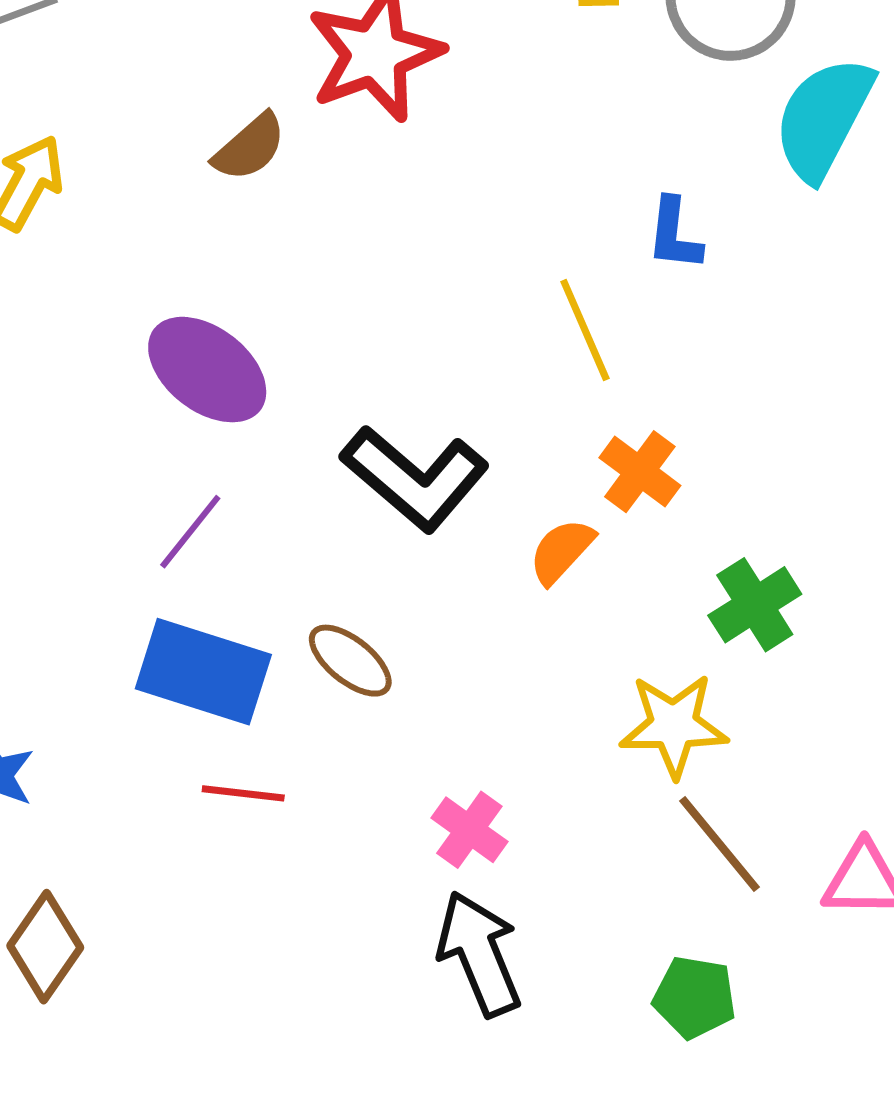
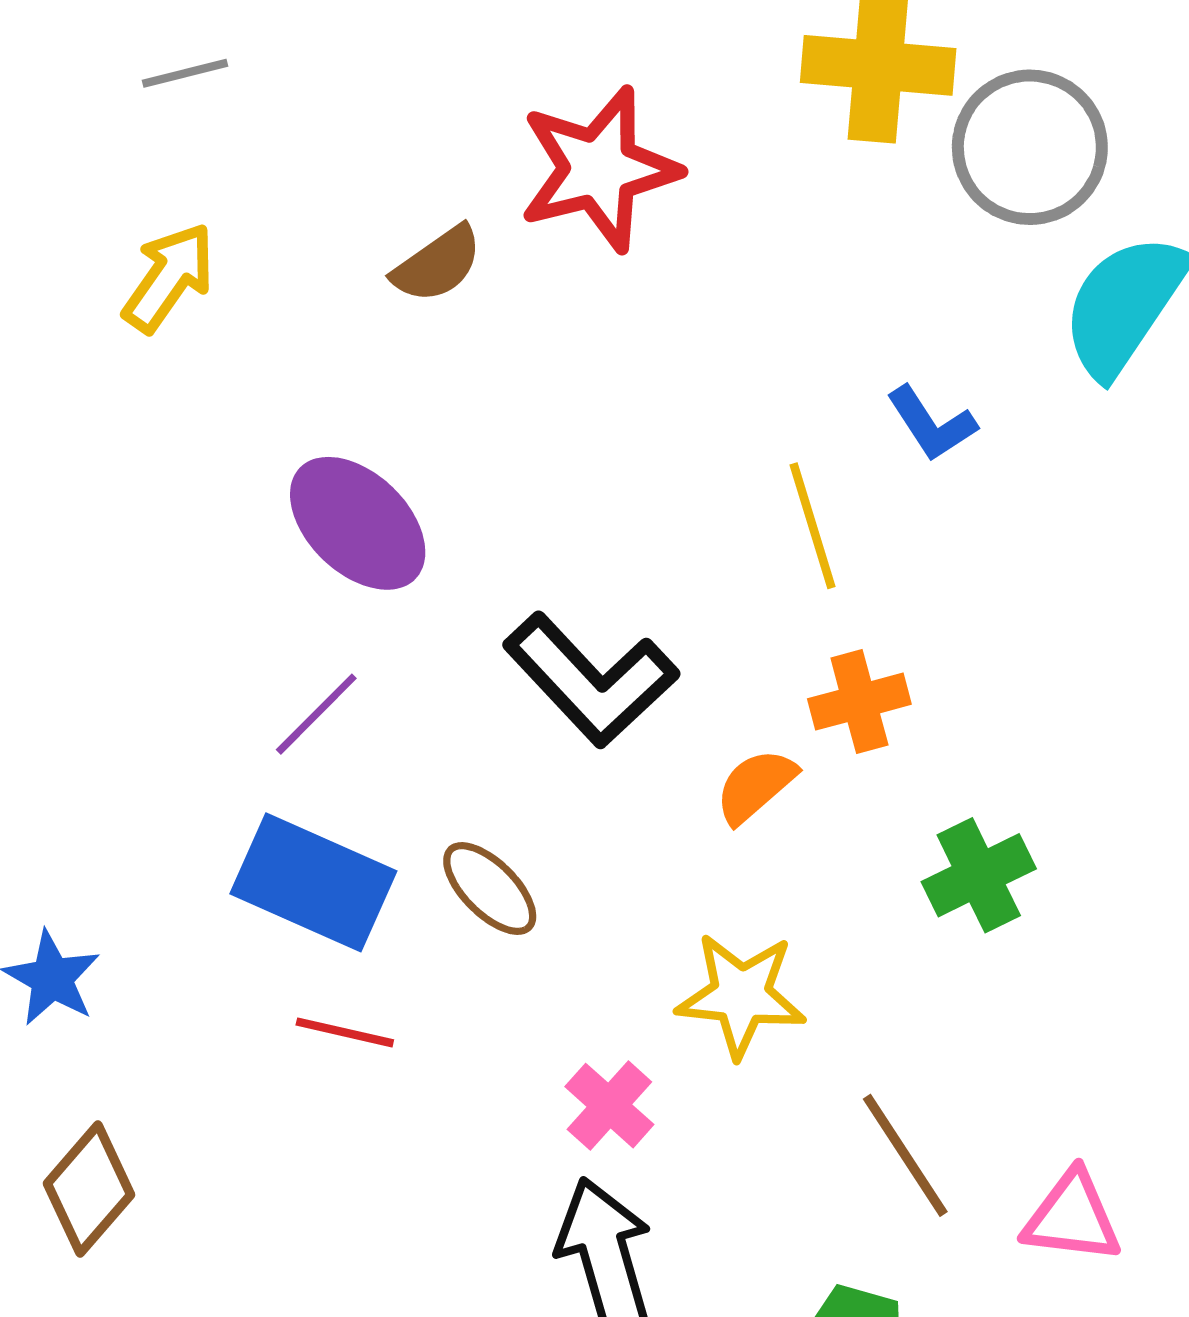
blue L-shape: (674, 234) -> (931, 424), turned -46
orange cross: (640, 472) -> (859, 702), turned 32
yellow star: (674, 725) -> (741, 995), moved

